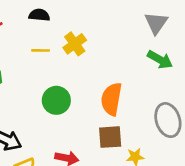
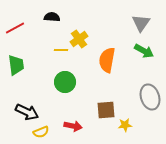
yellow line: (41, 50) -> (61, 50), moved
orange semicircle: (111, 99) -> (107, 60), moved

